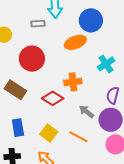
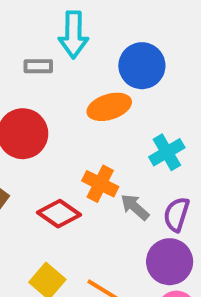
orange cross: (73, 82) -> (100, 184), turned 30
gray arrow: (86, 112) -> (135, 207), moved

